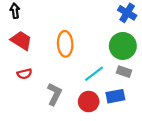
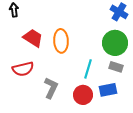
red trapezoid: (21, 41) -> (33, 38), moved
red semicircle: (24, 74) -> (23, 69), size x1.5
cyan line: (94, 74) -> (88, 69), turned -36

